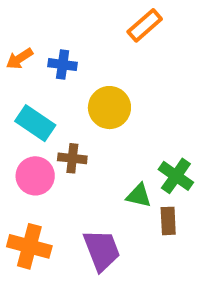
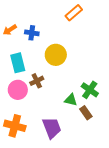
cyan rectangle: (35, 123) -> (18, 63), turned 42
brown cross: (72, 158) -> (37, 81), turned -32
brown rectangle: (168, 221) -> (86, 113), turned -32

